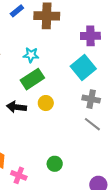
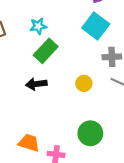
yellow circle: (46, 103) -> (84, 83), moved
green circle: (55, 164) -> (90, 133), size x1.5

